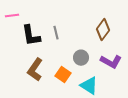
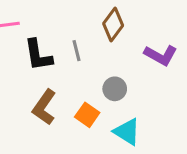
brown diamond: (103, 30) -> (113, 25), moved
purple L-shape: (111, 62) -> (161, 55), moved

